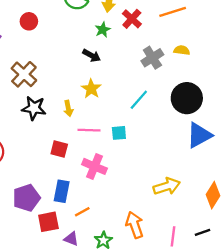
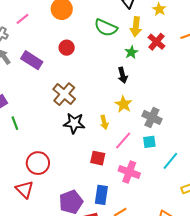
black arrow: (92, 56) -> (123, 75), turned 49
gray cross: (152, 58) -> (152, 117), moved, turned -30
cyan line: (139, 100) -> (170, 161), moved
pink line: (89, 130) -> (123, 140), turned -48

